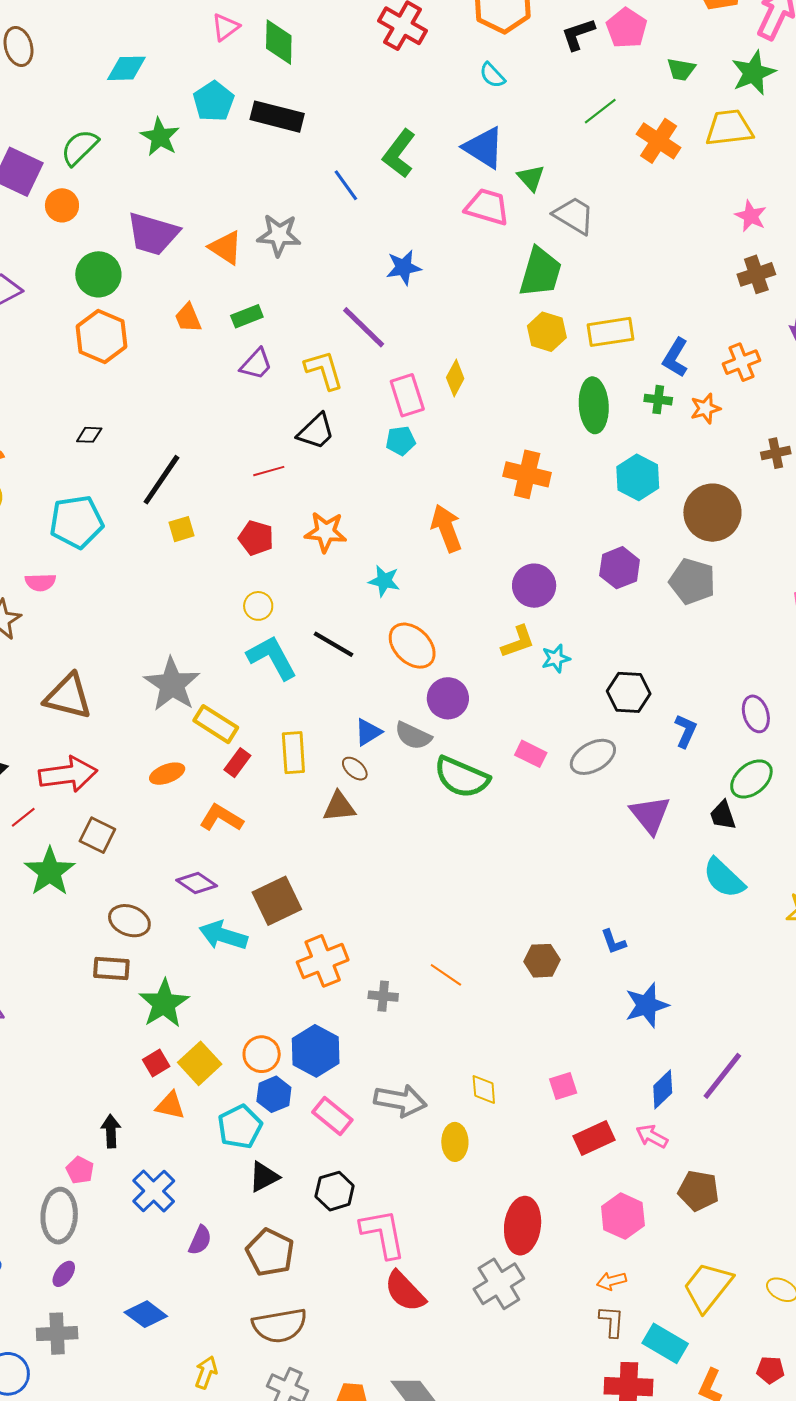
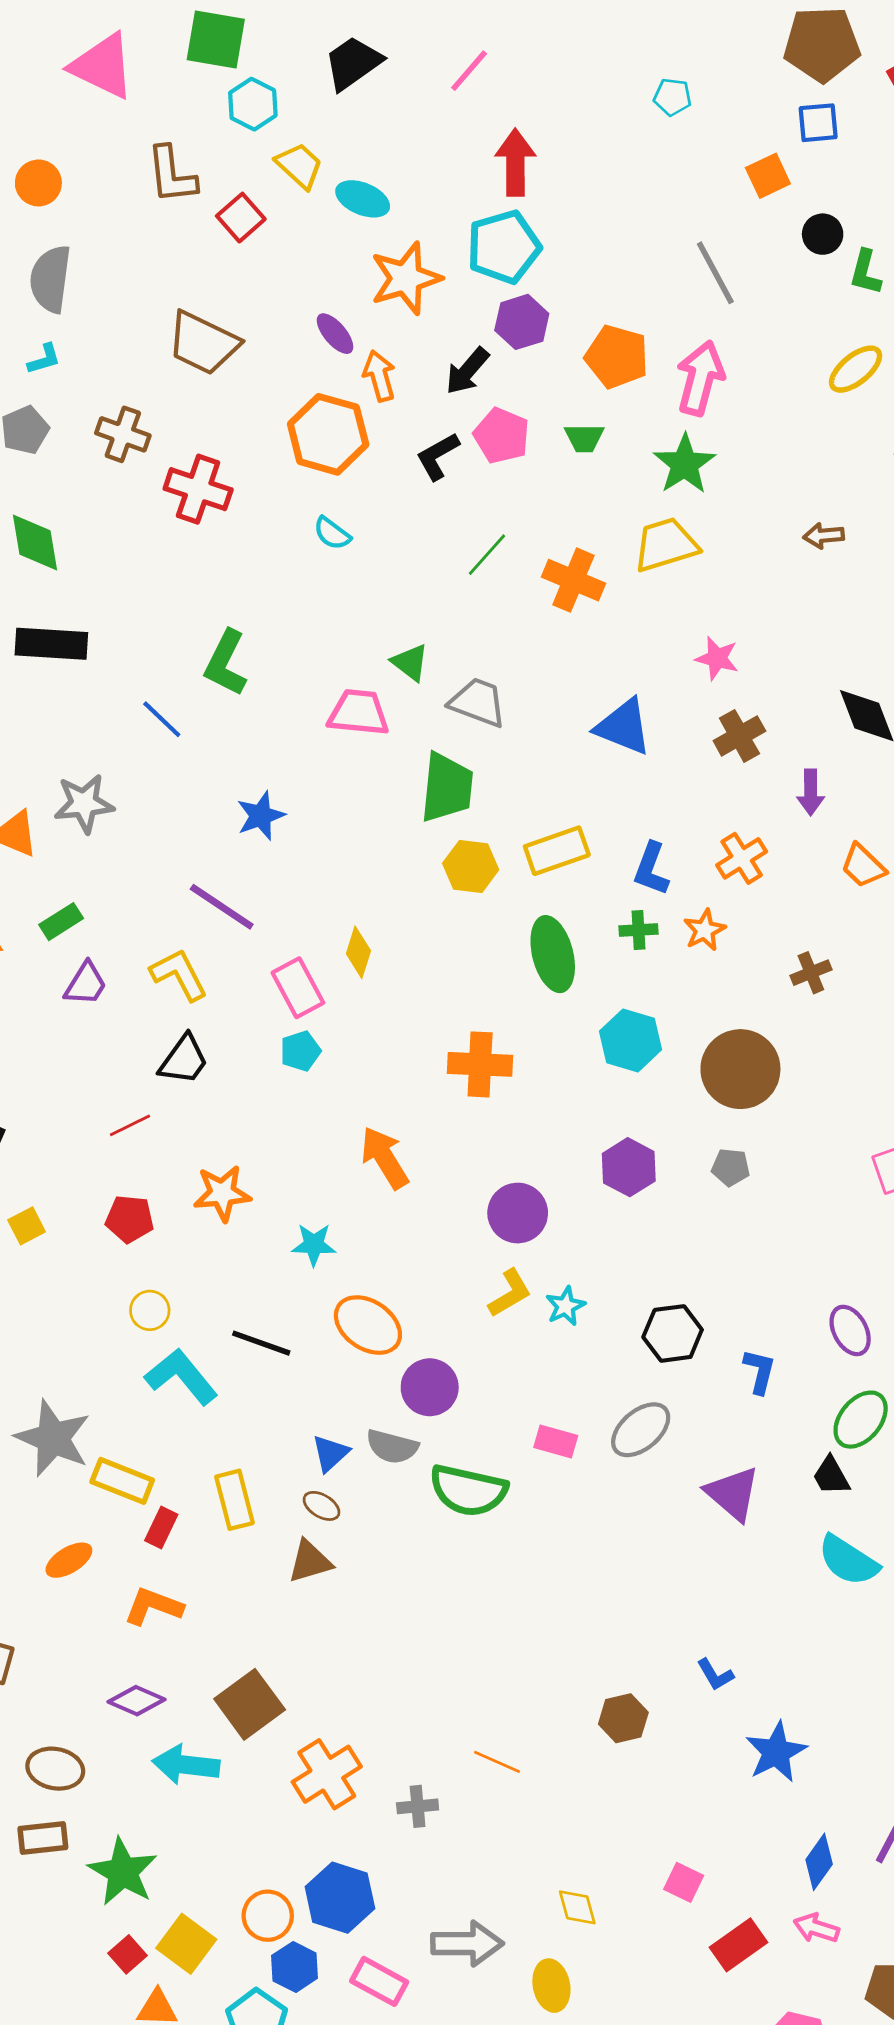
green trapezoid: (681, 69) -> (584, 438), moved
blue triangle: (484, 148) -> (623, 727), moved
gray pentagon: (692, 581) -> (731, 1167), size x0.6
pink square: (563, 1086) -> (684, 1882), turned -36

